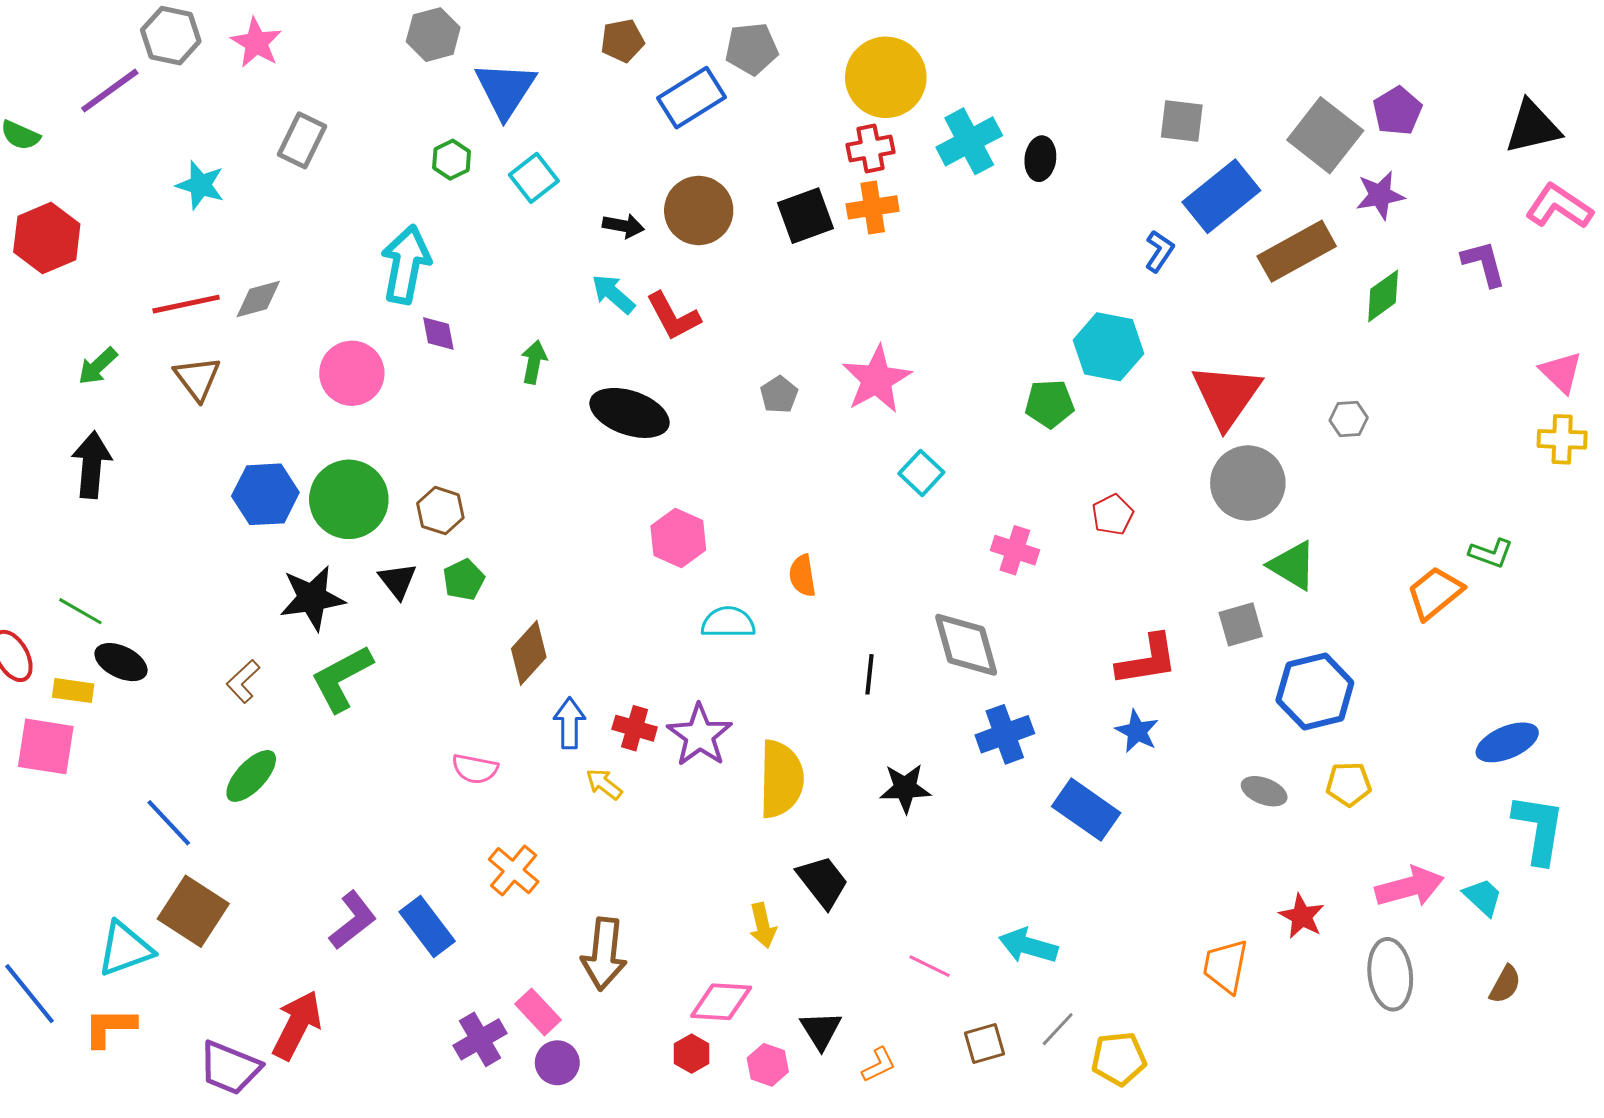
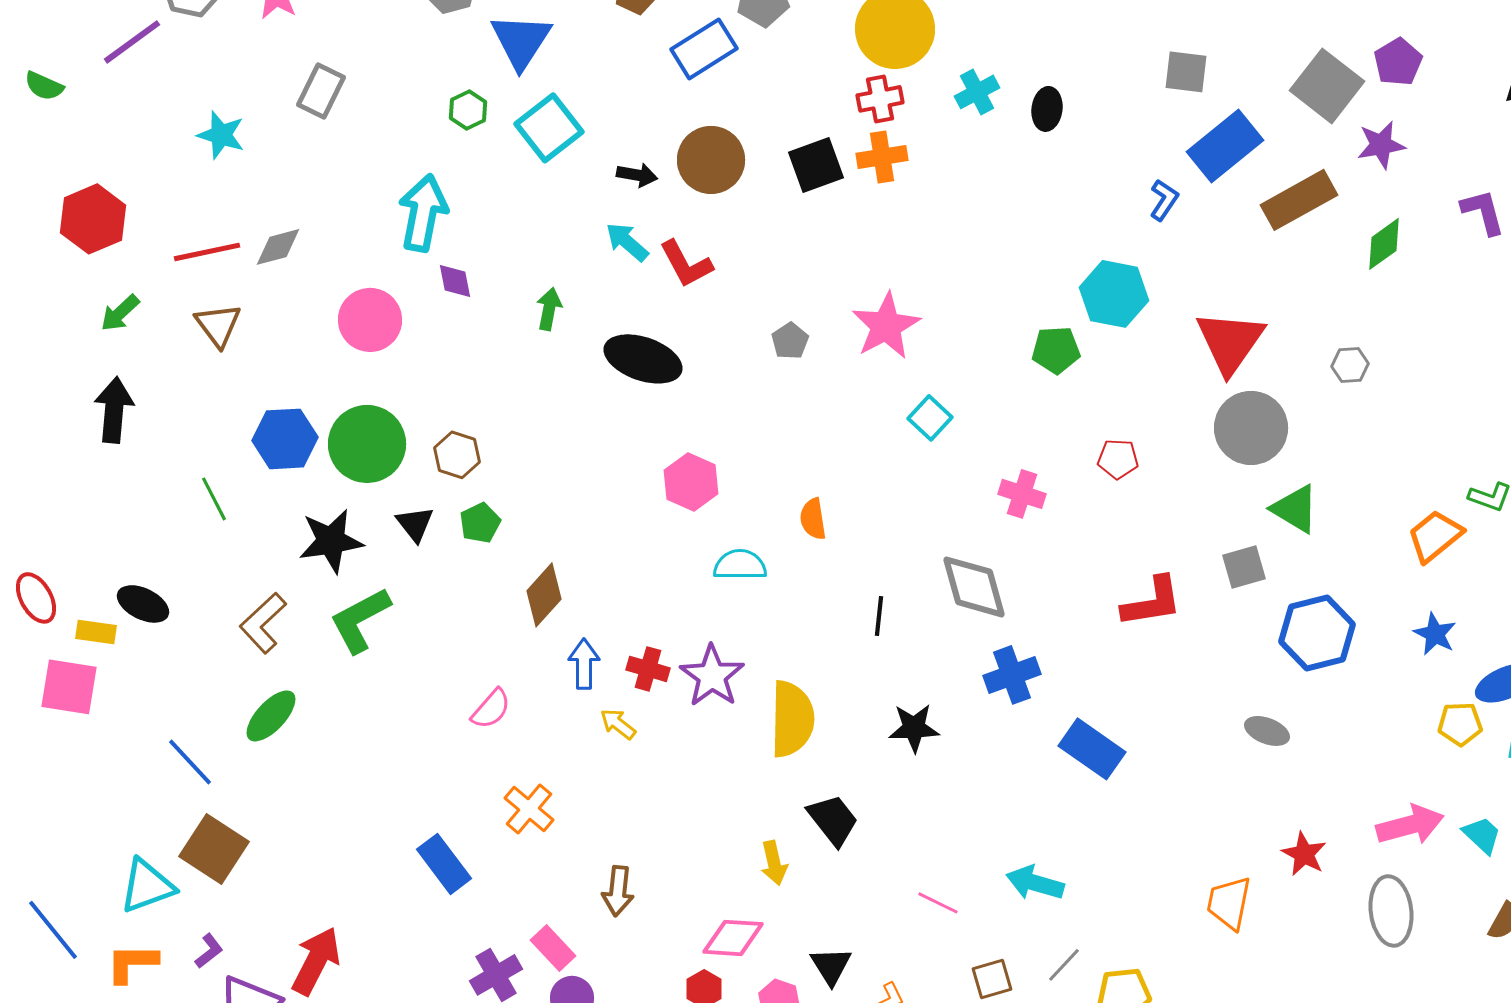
cyan cross: (969, 141) -> (977, 92), size x0.7
cyan square: (534, 178) -> (549, 128), size x1.4
red hexagon: (47, 238) -> (93, 219), moved
red pentagon: (1113, 515) -> (1118, 459), turned 30
green line: (80, 611) -> (214, 499), moved, turned 33
brown L-shape: (243, 681) -> (263, 623), size x1.4
blue star: (1137, 731) -> (1435, 634), moved
pink semicircle: (475, 769) -> (491, 709), turned -60
yellow pentagon: (1349, 784) -> (1460, 724), moved
purple L-shape: (353, 920) -> (209, 951), moved, size x0.6
brown arrow: (604, 954) -> (618, 891), size x0.7

